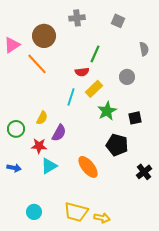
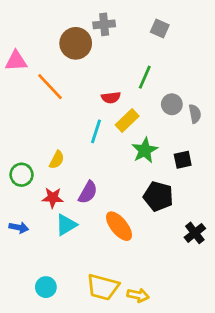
brown circle: (44, 36) -> (76, 43), moved
pink triangle: (12, 45) -> (16, 61), turned 30
gray semicircle: (144, 49) -> (195, 114), moved
green line: (95, 54) -> (145, 77), moved
purple semicircle: (59, 133) -> (88, 192), moved

